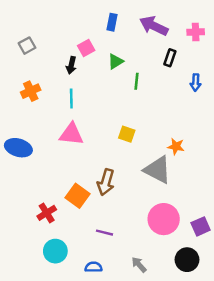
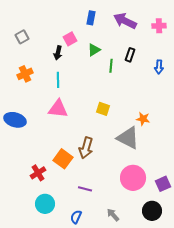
black rectangle: (170, 58) -> (130, 55), moved
blue semicircle: (93, 267) -> (76, 217), turned -64

